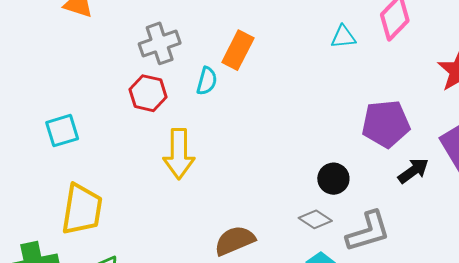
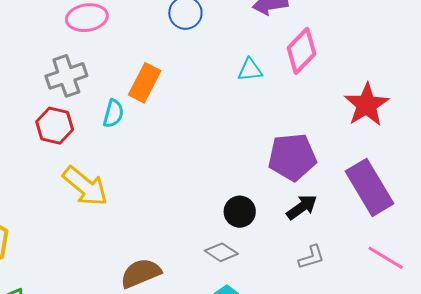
yellow arrow: (179, 154) -> (85, 186), turned -51
black arrow: (413, 171) -> (302, 207), moved
gray L-shape: (368, 231) -> (311, 257), moved, size x0.6

